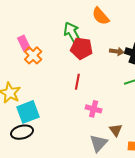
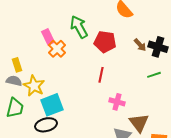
green arrow: (72, 33) -> (79, 27), moved
brown arrow: (117, 51) -> (140, 45), turned 40
brown triangle: (116, 130) -> (139, 123), size x1.5

